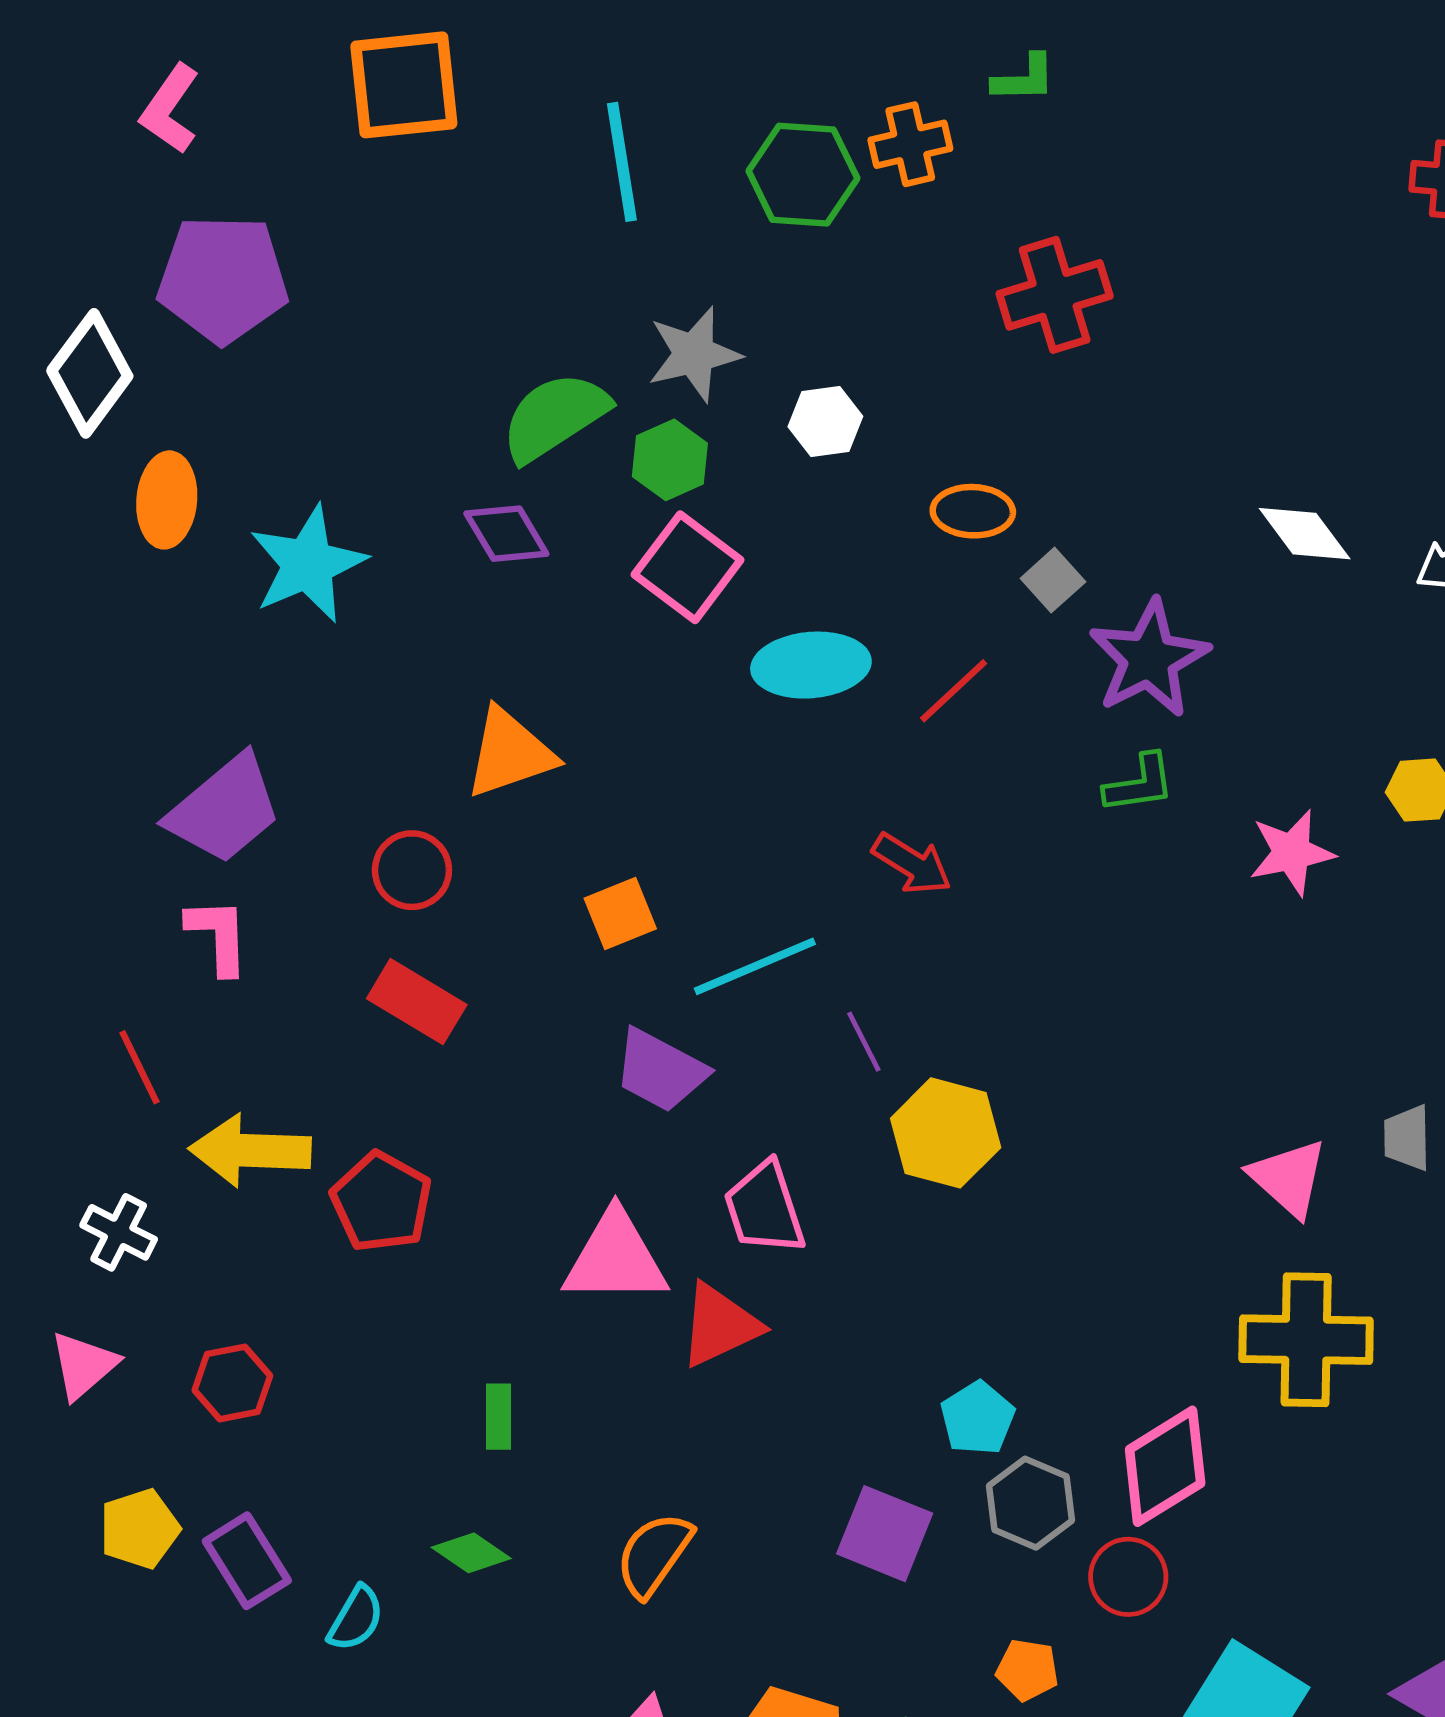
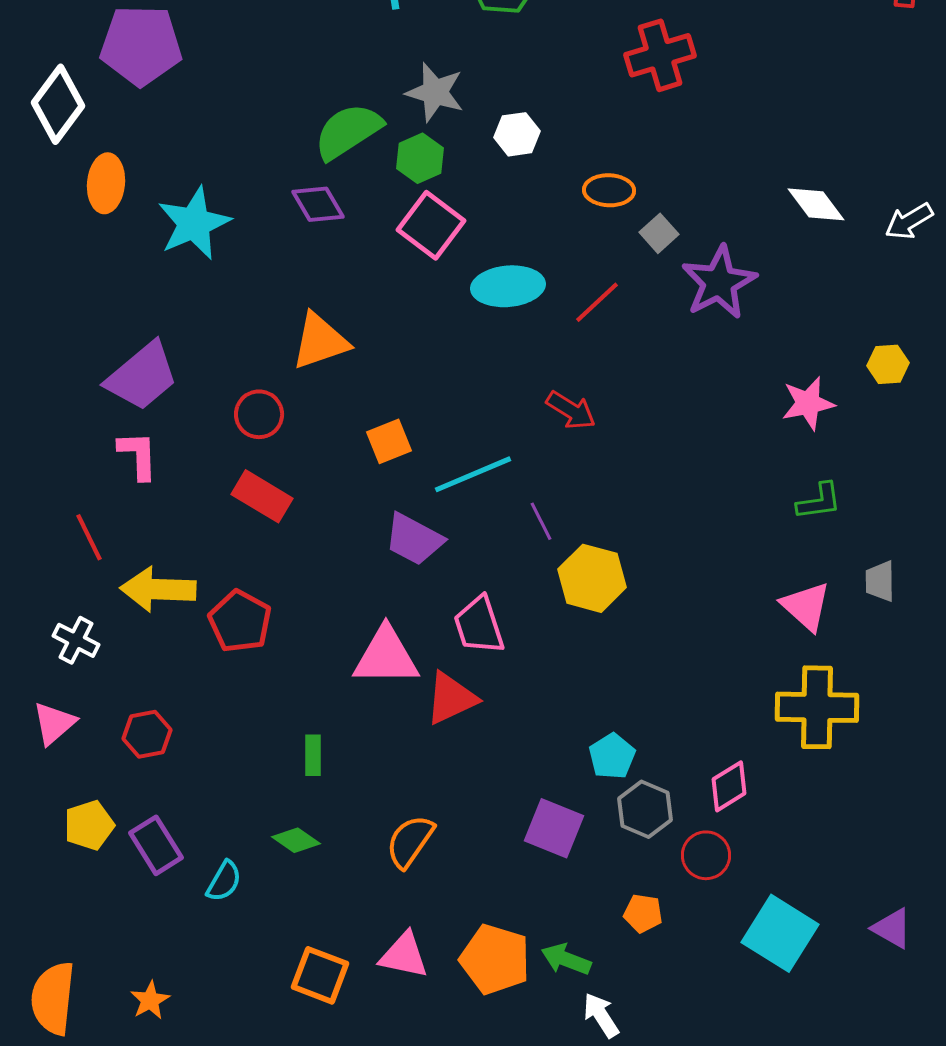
gray star: (694, 354) -> (435, 92), turned 30
green L-shape: (1139, 784) -> (819, 501), moved
pink diamond: (1165, 1466) -> (729, 786), size x0.7

